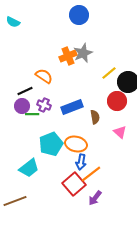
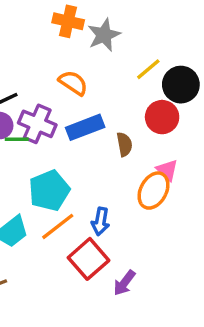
orange cross: (68, 56) -> (68, 21), moved, turned 36
orange semicircle: (44, 76) -> (73, 83), moved
purple cross: (44, 105) -> (37, 124), size x1.5
orange ellipse: (76, 144) -> (153, 191), moved, turned -75
orange line: (91, 174) -> (58, 226), moved

